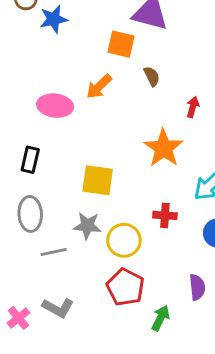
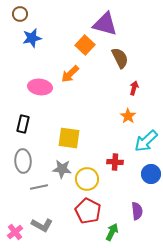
blue star: (54, 19) -> (32, 38), moved
orange square: (121, 44) -> (85, 45), turned 30
brown semicircle: (152, 76) -> (120, 58), moved, size x1.5
orange star: (163, 148) -> (128, 116), moved, size x0.6

